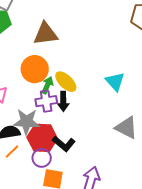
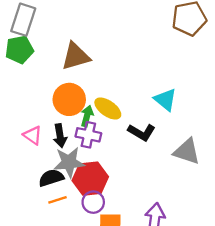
purple cross: (46, 101) -> (88, 135), turned 30
black arrow: (63, 101) -> (60, 136), moved
black L-shape: (64, 144) -> (142, 132), moved
orange line: (12, 152) -> (57, 200), turned 35

